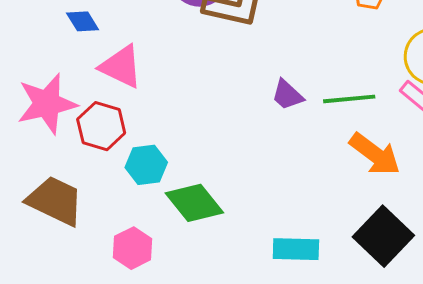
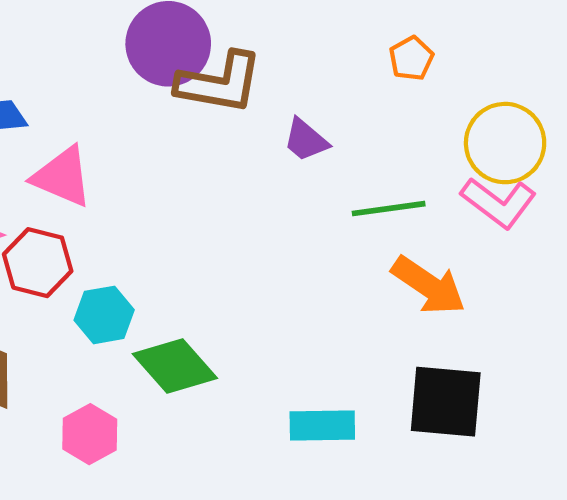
purple trapezoid: (287, 95) -> (306, 140), moved
black square: (383, 236) -> (446, 402), turned -36

